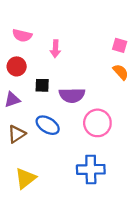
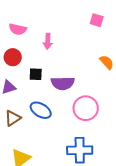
pink square: (120, 45) -> (97, 20), moved

